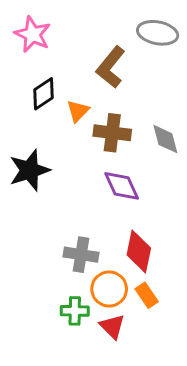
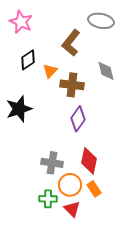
gray diamond: (165, 139) -> (106, 71), moved
purple diamond: (122, 186) -> (78, 119), turned 60

